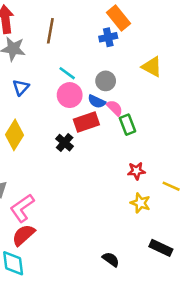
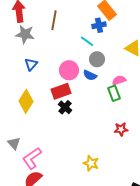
cyan line: (67, 73) -> (87, 41), moved
pink semicircle: (115, 108) -> (119, 80), moved, turned -64
red rectangle: (86, 122) -> (61, 91), moved
yellow star: (140, 203) -> (91, 163), moved

